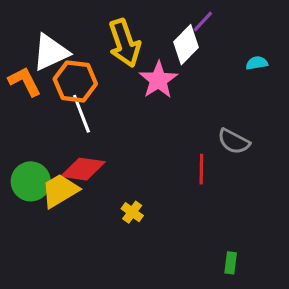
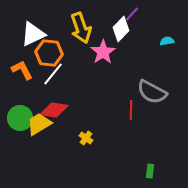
orange L-shape: (25, 81) -> (22, 70), moved
white line: (81, 114) -> (53, 74), turned 60
gray semicircle: (234, 141) -> (152, 92), size x1.4

